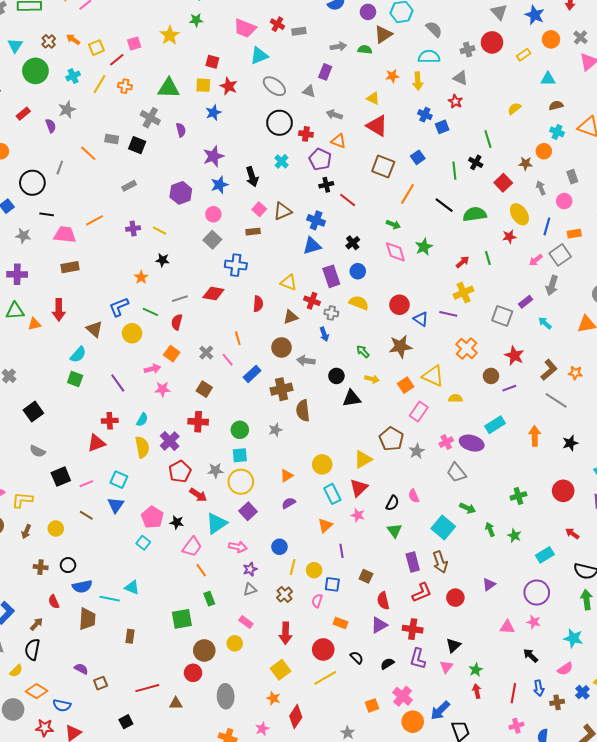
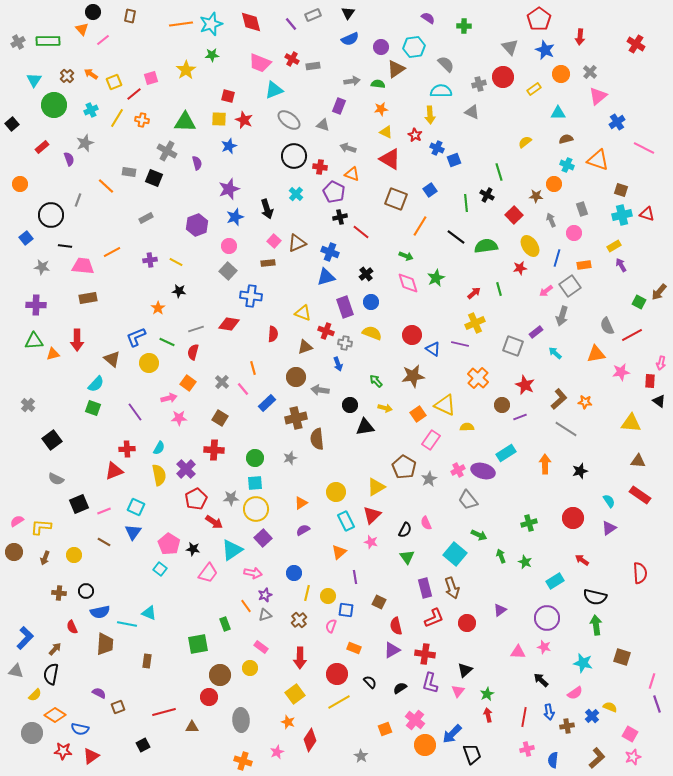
orange star: (392, 76) -> (381, 109), moved
red star: (455, 101) -> (415, 135), moved
orange line: (201, 570) -> (246, 606), moved

